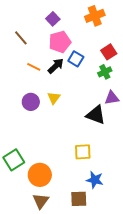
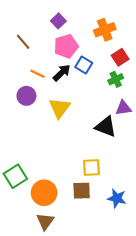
orange cross: (95, 16) -> (105, 30), moved
yellow triangle: (54, 98) -> (59, 108), size x1.5
purple circle: (31, 102) -> (26, 96), moved
blue star: (95, 180) -> (117, 198), moved
brown square: (79, 199) -> (82, 191), moved

